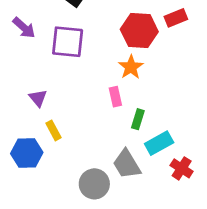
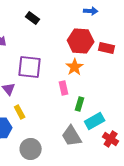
red rectangle: (176, 18) -> (107, 48), moved, turned 35
purple square: (68, 42) -> (30, 67), moved
gray circle: (94, 184) -> (31, 149), moved

